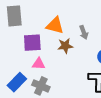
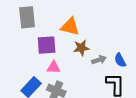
gray arrow: (84, 32) -> (99, 60), moved, turned -88

